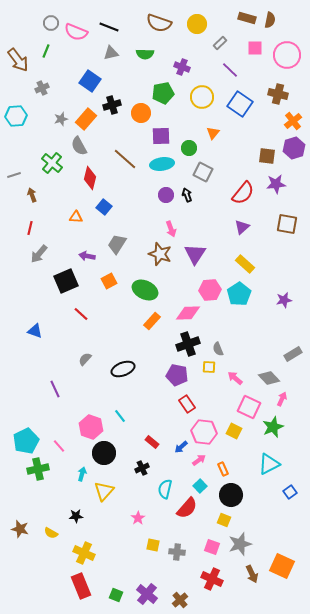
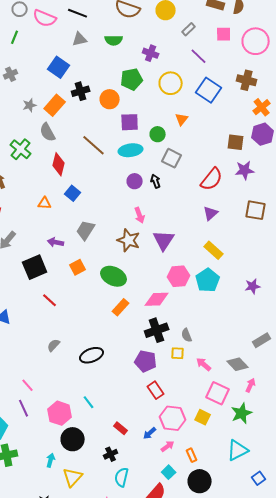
purple line: (55, 389) -> (24, 408), moved
pink line: (59, 446) -> (28, 385), moved
cyan semicircle: (165, 489) -> (122, 477), moved

